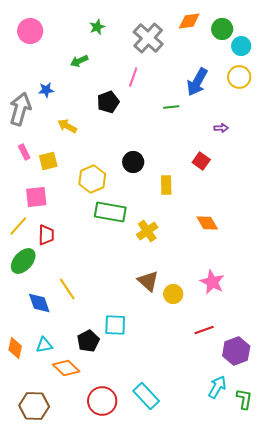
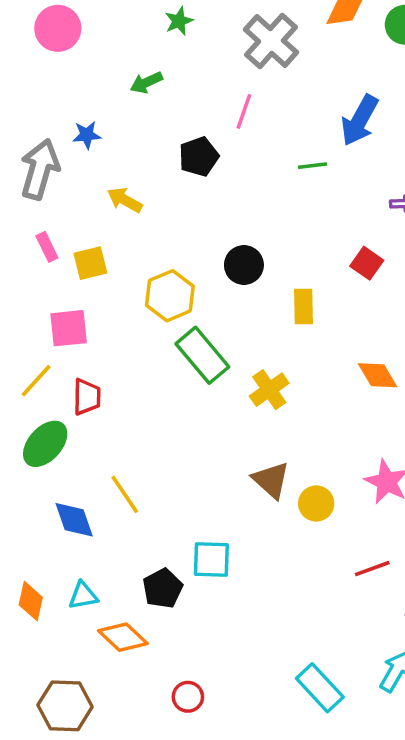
green rectangle: (110, 212) -> (202, 355), turned 40
cyan rectangle: (146, 396) -> (320, 688), moved
red circle: (102, 401) -> (188, 697), size x0.6

